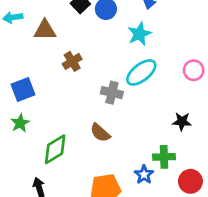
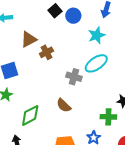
brown triangle: (45, 30) -> (29, 39), moved, turned -30
green cross: (164, 157) -> (108, 117), moved

